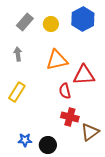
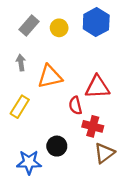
orange triangle: (57, 60) -> (50, 77), moved
red cross: (70, 117) -> (93, 126), moved
blue star: (25, 140) -> (29, 162), size x1.5
black circle: (48, 145) -> (57, 146), moved

